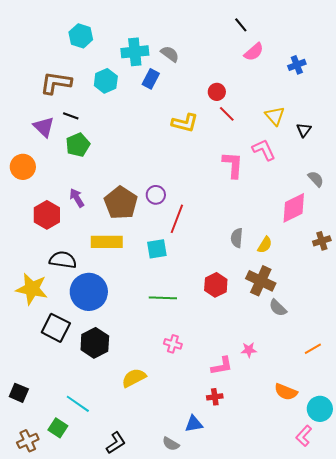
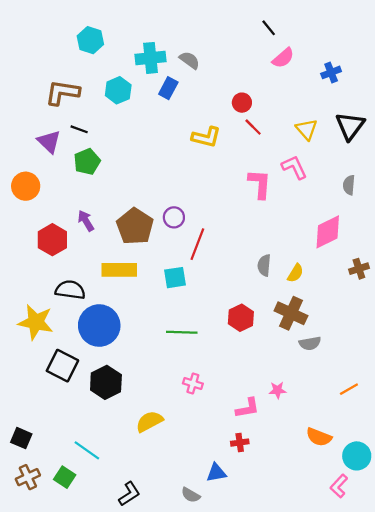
black triangle: (304, 130) -> (350, 126), moved, size x1.8
gray semicircle: (316, 179) -> (349, 185), moved, turned -132
gray semicircle: (278, 308) -> (310, 343), turned -54
brown cross: (28, 441) -> (28, 477), moved

